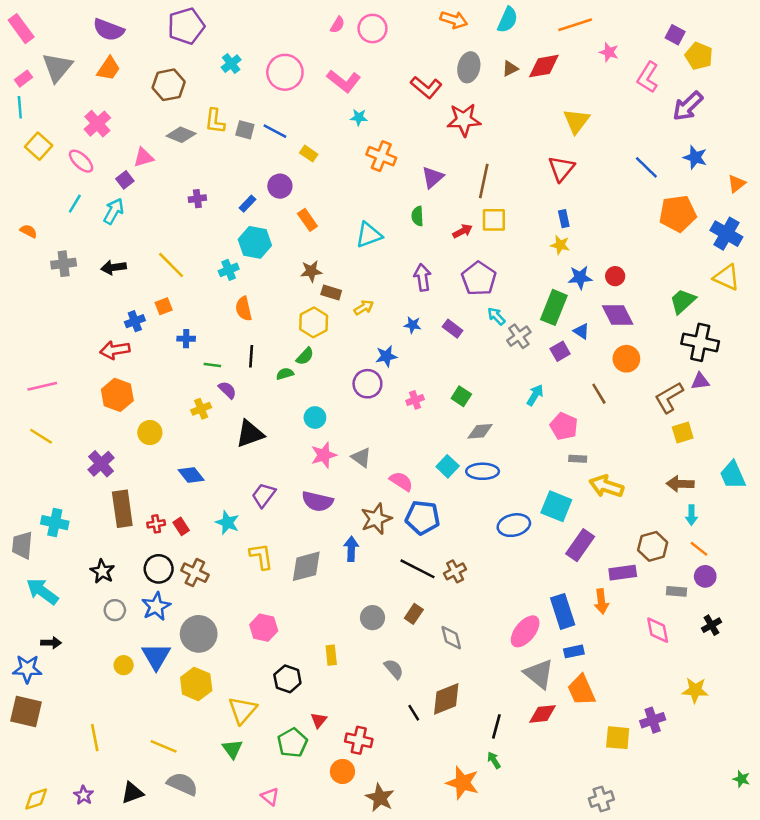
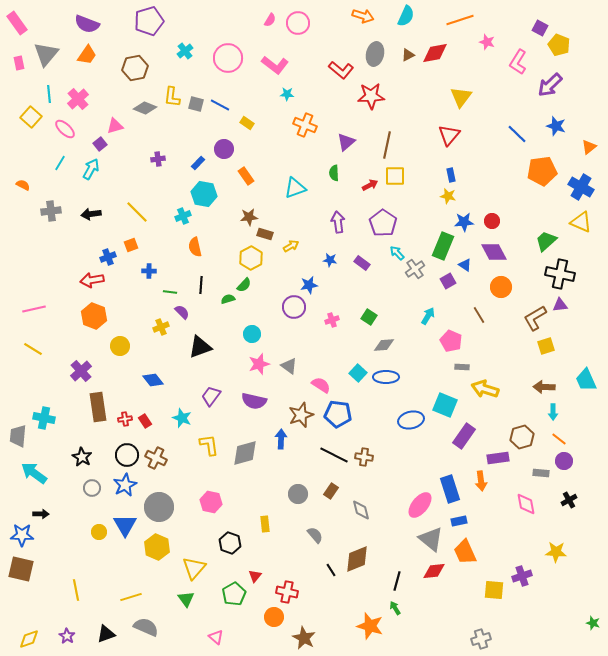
pink rectangle: (24, 79) -> (19, 63), turned -64
cyan line: (20, 107) -> (49, 94), moved
brown cross: (455, 571) -> (364, 457), turned 36
yellow line: (164, 746) -> (131, 597), turned -40

